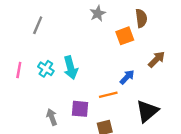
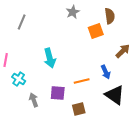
cyan cross: (46, 69) -> (19, 79), moved
blue arrow: (127, 77) -> (106, 72), moved, turned 112
black triangle: (147, 111) -> (115, 95), turned -45

